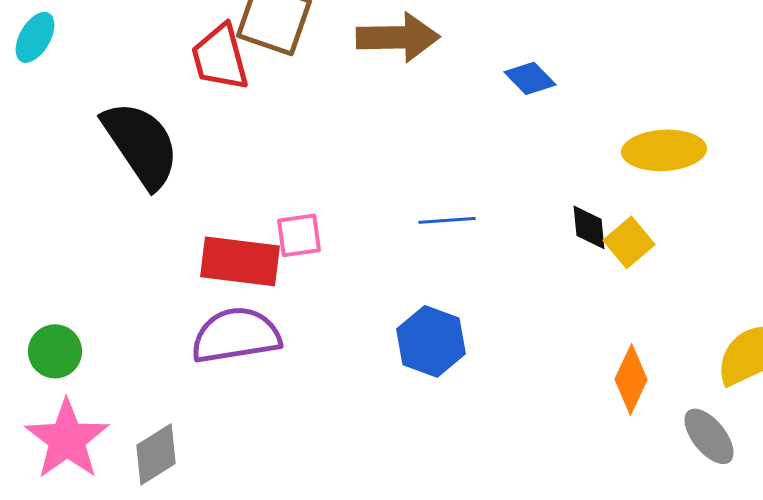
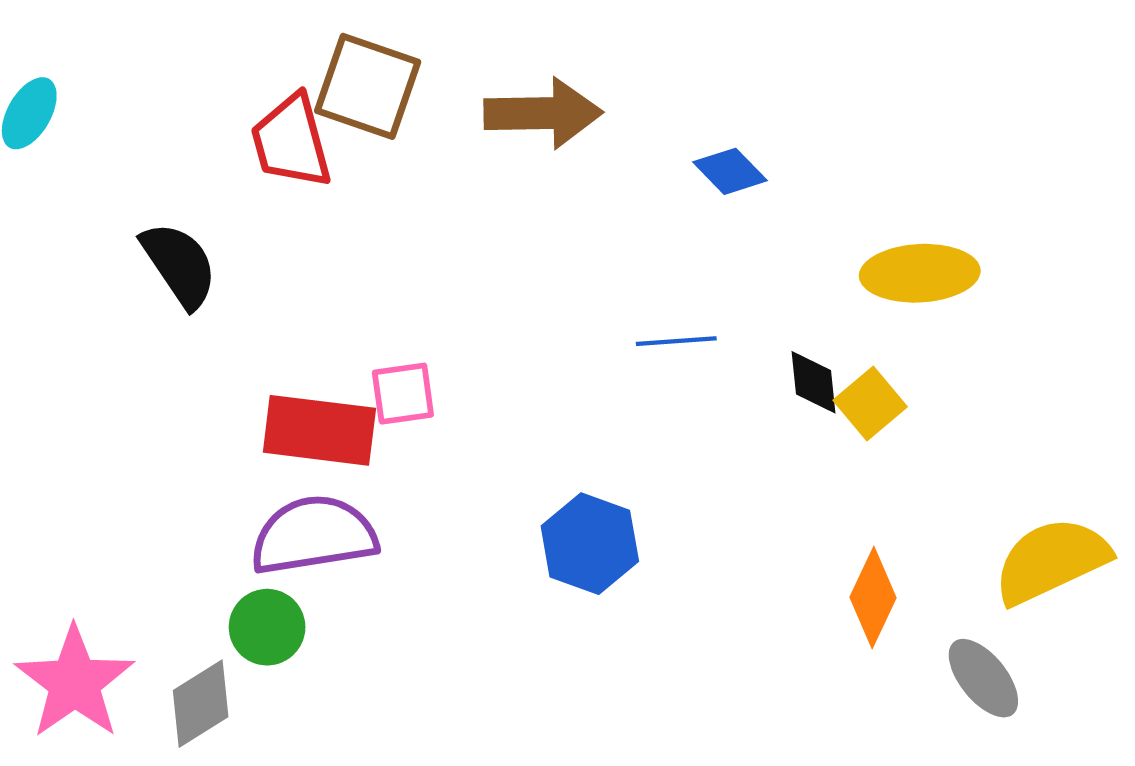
black semicircle: (141, 144) -> (179, 265), size x0.7
blue line: (447, 220) -> (676, 341), moved
green circle: (55, 351) -> (267, 627), moved

